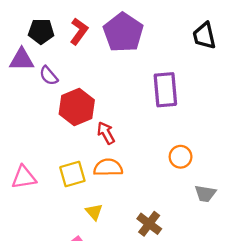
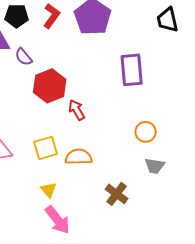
orange semicircle: (108, 168) -> (79, 157), moved
gray trapezoid: (205, 193) -> (155, 166), moved
yellow triangle: (94, 212) -> (49, 190), moved

